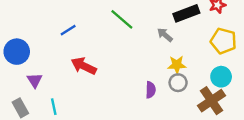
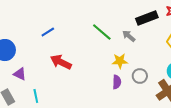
green line: (122, 19) -> (102, 32), moved
yellow star: (177, 65) -> (120, 61), moved
purple triangle: (35, 80) -> (20, 74), turned -32

